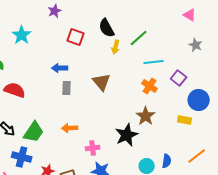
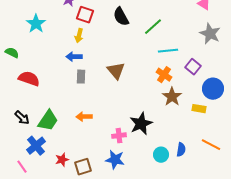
red square: (76, 37) -> (85, 15), moved
gray star: (196, 45) -> (210, 34), size x1.5
yellow arrow: (116, 47) -> (79, 36), moved
brown star: (146, 116) -> (172, 97), moved
pink cross: (93, 148) -> (119, 136), moved
orange line: (197, 156) -> (211, 145), turned 66
blue cross: (22, 157) -> (36, 146), turned 36

